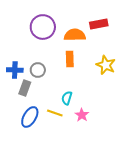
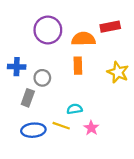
blue cross: (15, 70) -> (17, 67), moved
cyan semicircle: (67, 98) -> (75, 109), turned 64
blue ellipse: (30, 117) -> (33, 130), turned 55

